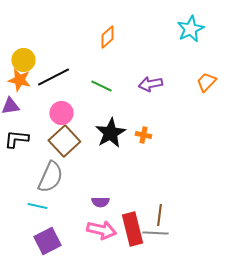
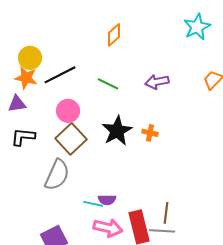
cyan line: (37, 206) -> (93, 204), moved

